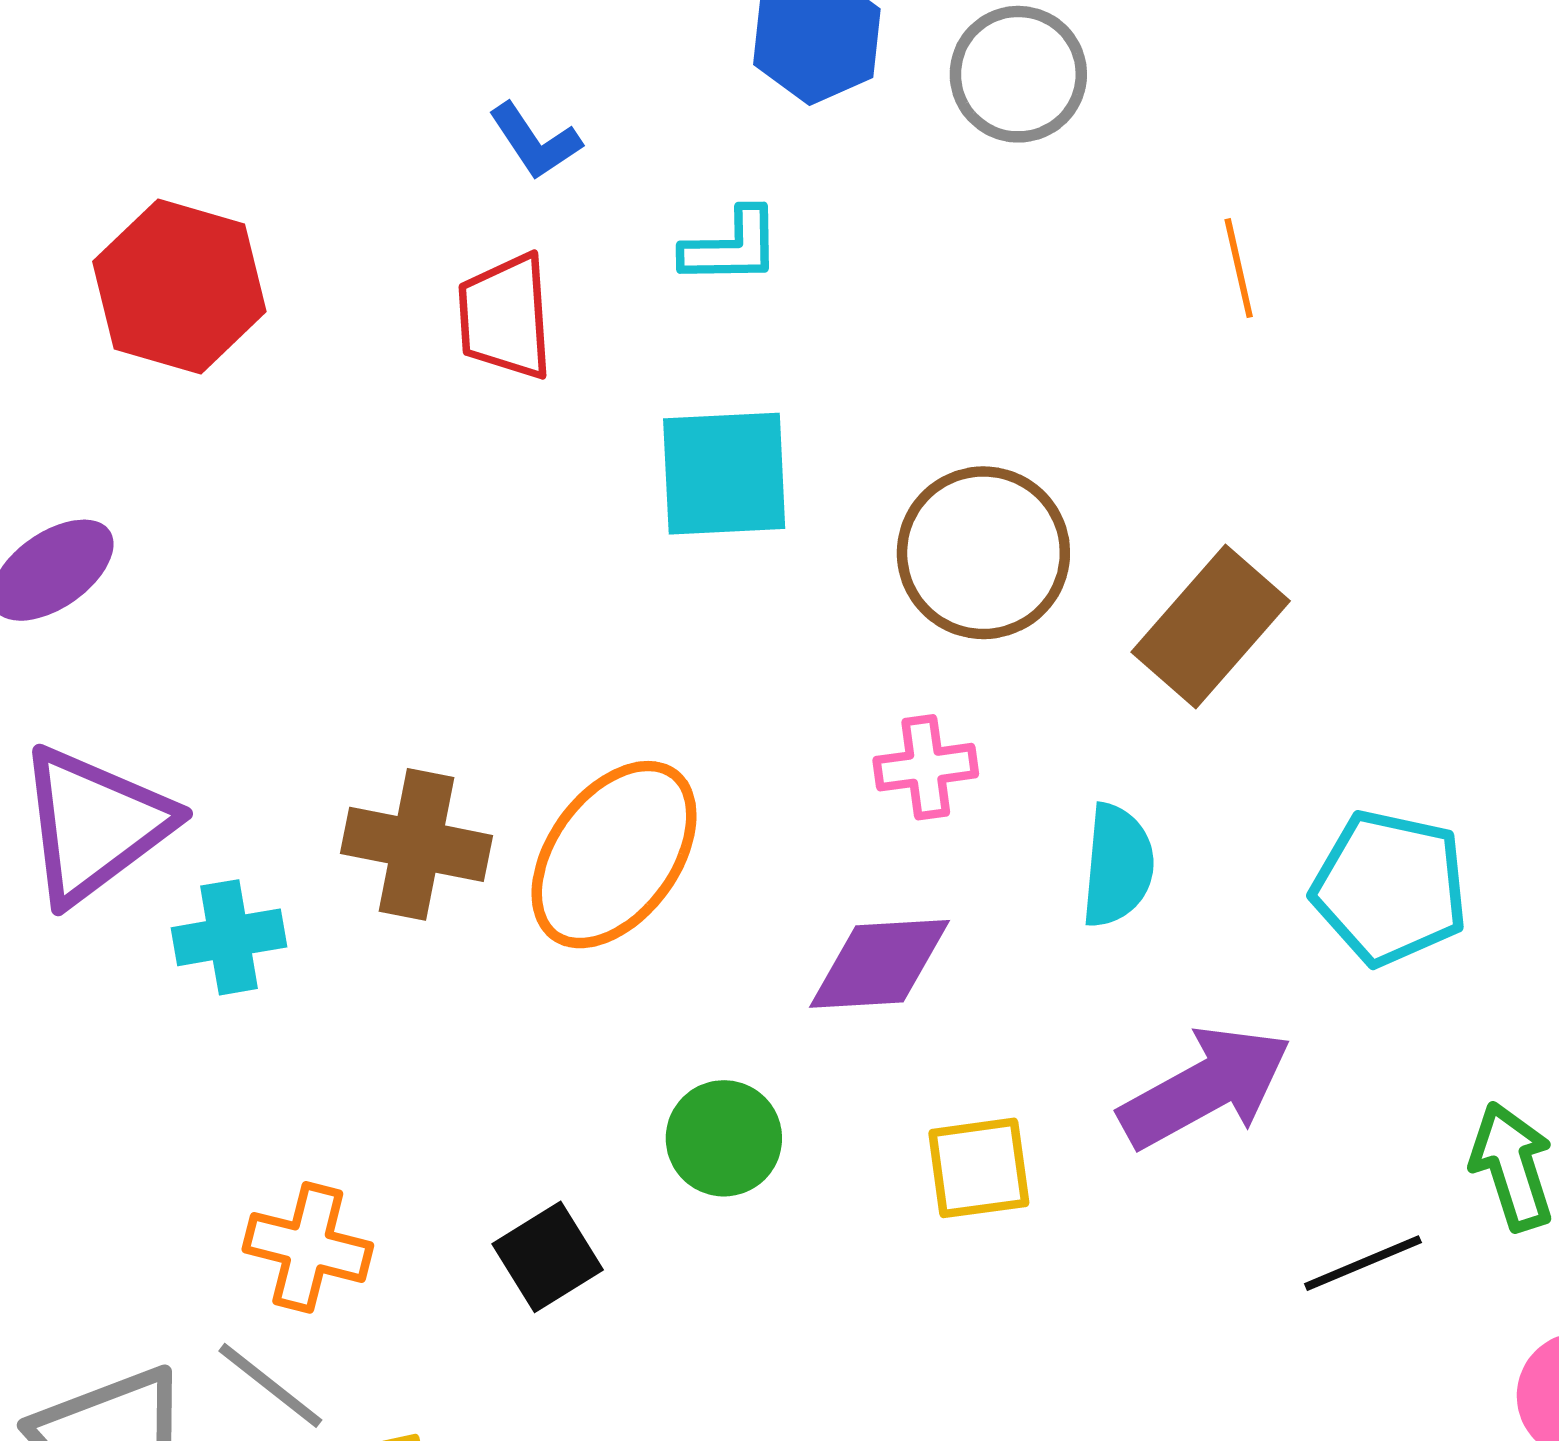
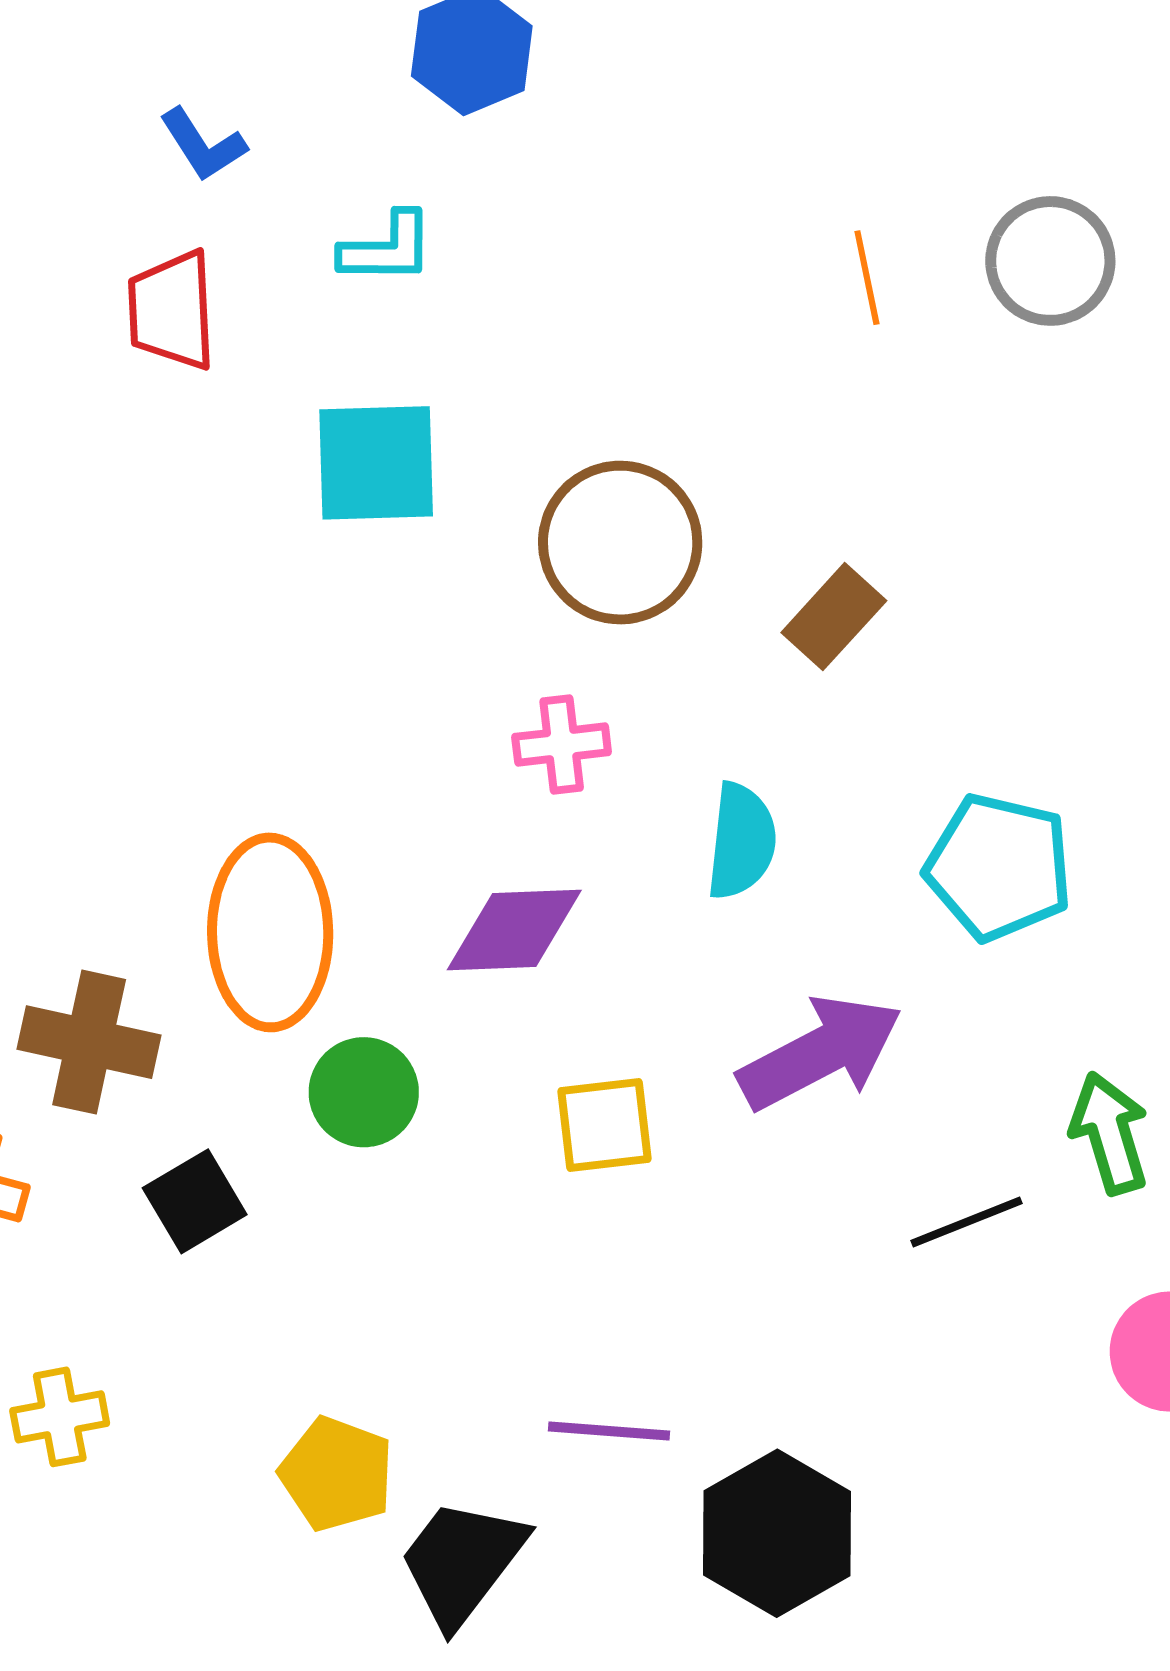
gray circle: (1018, 74) -> (1050, 261), moved
brown rectangle: (1211, 627) -> (834, 617), size x0.7
brown cross: (417, 844) -> (89, 1042), moved
orange ellipse: (614, 855) -> (270, 932), moved, turned -38

